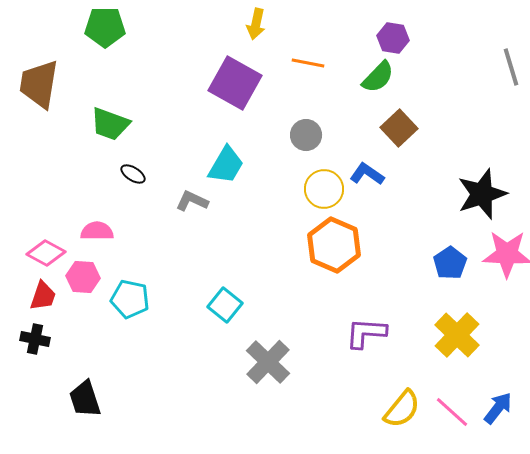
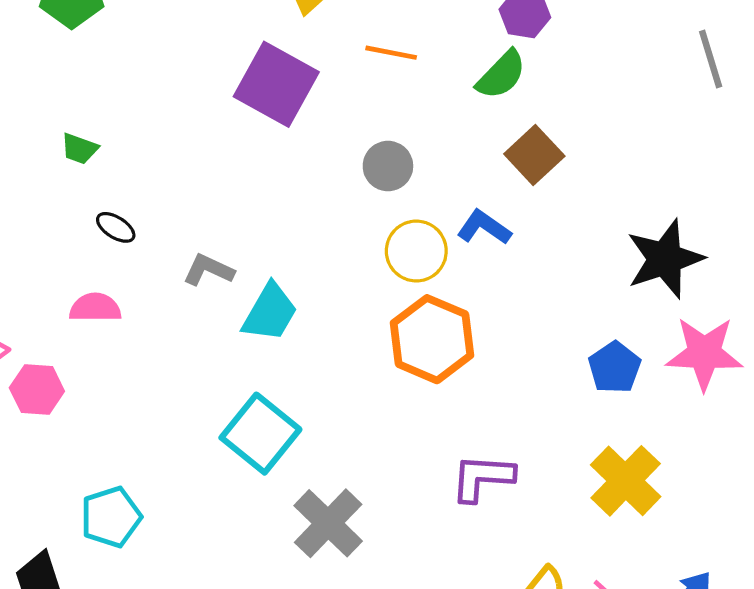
green trapezoid: (110, 124) -> (79, 149), size x0.6
cyan trapezoid: (226, 165) -> (270, 312), moved
pink semicircle: (97, 231) -> (95, 308), moved
cyan pentagon: (130, 299) -> (111, 517), moved, turned -30
cyan square: (225, 305) -> (260, 434), size x1.4

